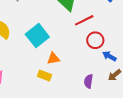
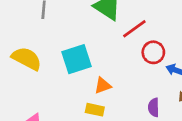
cyan square: (37, 36) -> (77, 59), turned 30

